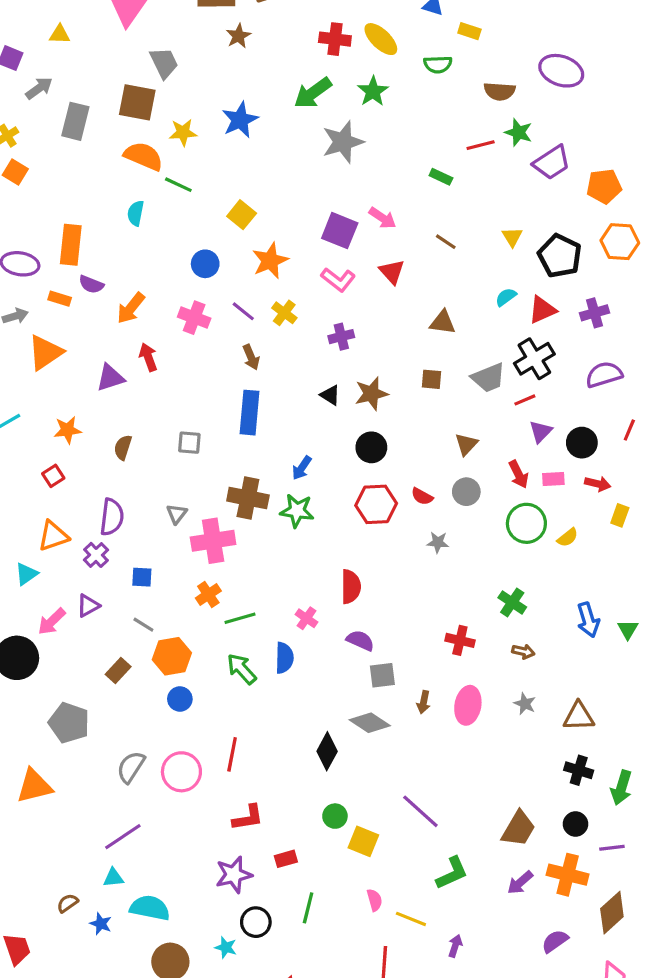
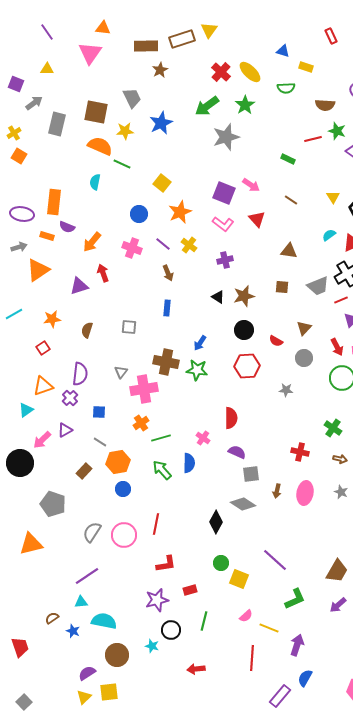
red cross: (335, 39) -> (221, 72), turned 36
gray trapezoid: (164, 63) -> (132, 98), moved
blue rectangle: (250, 413) -> (167, 308), size x0.6
red semicircle: (422, 496) -> (276, 341), moved
pink semicircle: (375, 900) -> (246, 616), turned 64
purple arrow: (455, 946) -> (297, 645), size x1.5

